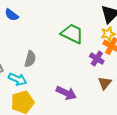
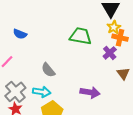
gray semicircle: (30, 59) -> (48, 70), turned 140
purple cross: (97, 59) -> (110, 53), turned 32

